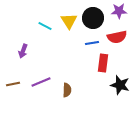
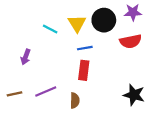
blue line: (92, 43) -> (85, 48), moved
red rectangle: (103, 63) -> (84, 70), moved

